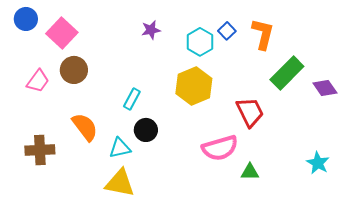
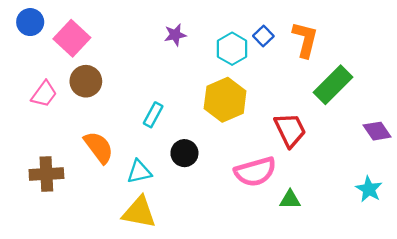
purple diamond: (325, 88) -> (377, 131), moved
black circle: (146, 130) -> (184, 153), moved

